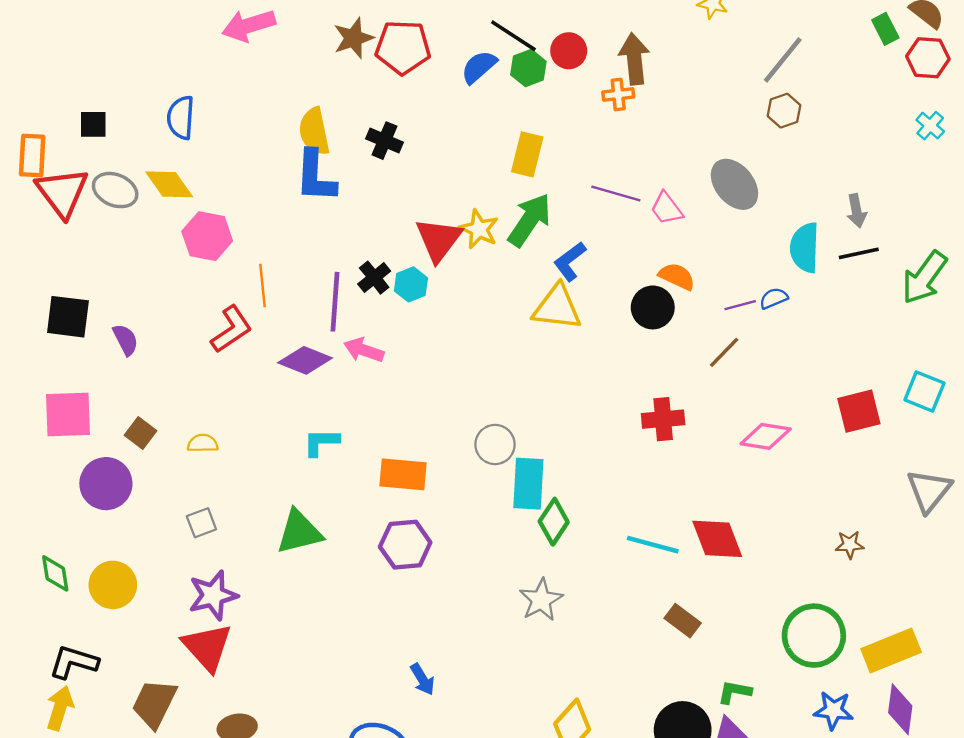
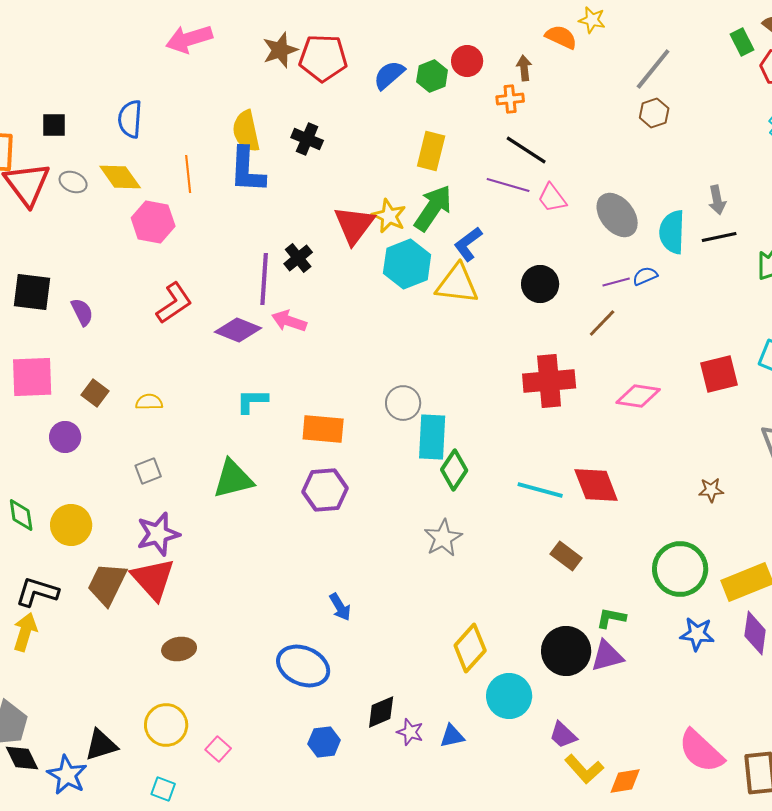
black line: (513, 36) -> (526, 150), moved
brown arrow: (634, 59) -> (524, 68), size x0.6
gray ellipse: (734, 184) -> (617, 215), moved
gray ellipse: (115, 190) -> (73, 182), size x0.7
orange semicircle: (677, 276) -> (561, 37), moved
cyan hexagon: (411, 284) -> (407, 264), moved, size x1.6
orange line: (262, 286) -> (188, 174), moved
red cross: (663, 419) -> (549, 381), size x1.4
purple circle: (106, 484) -> (65, 437), size x0.7
brown trapezoid: (154, 703) -> (107, 584), moved

